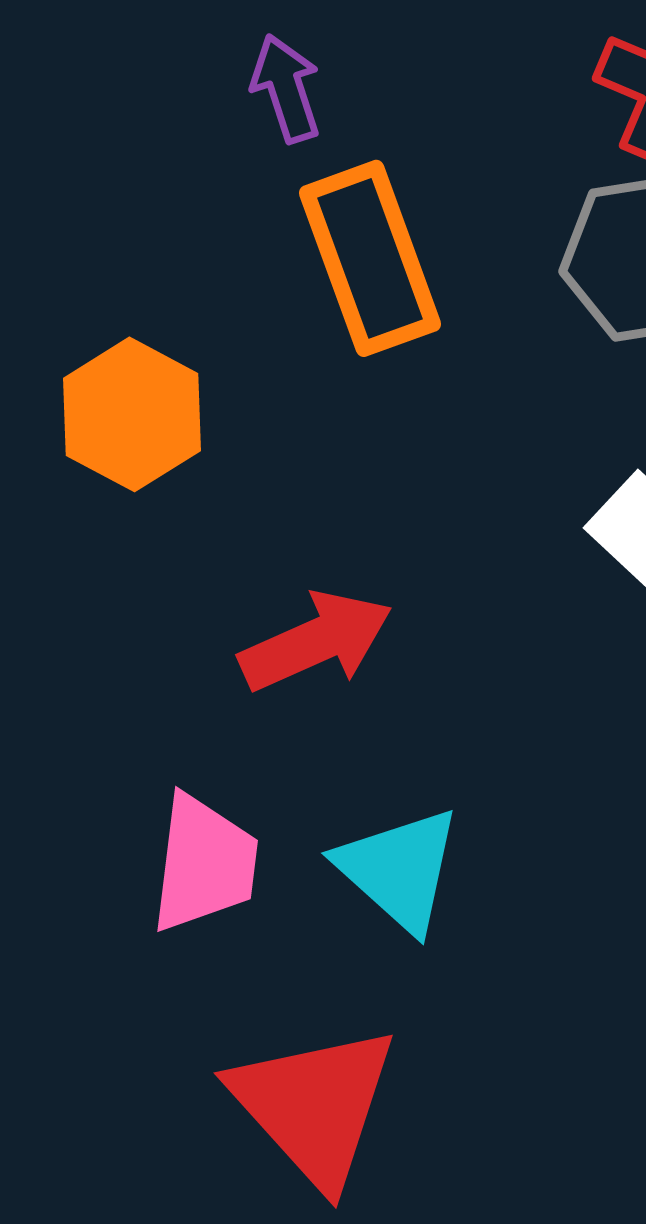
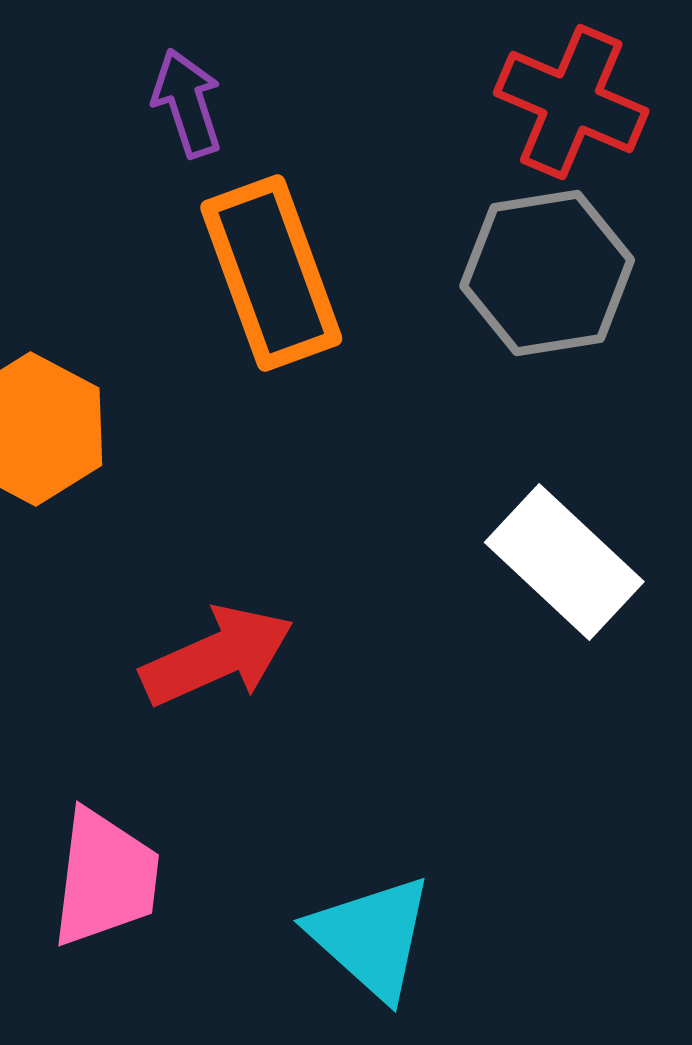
cyan triangle: (399, 869) -> (371, 937), moved

